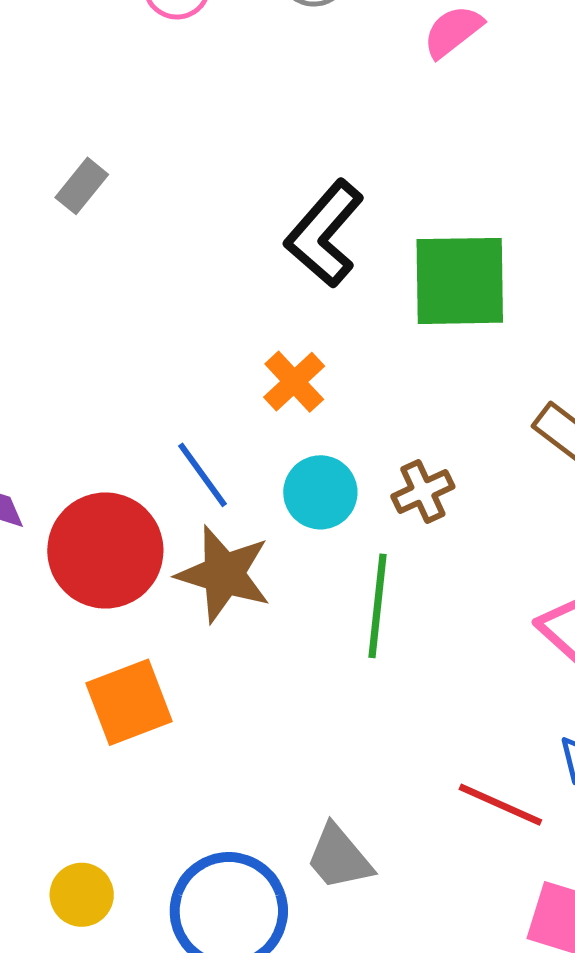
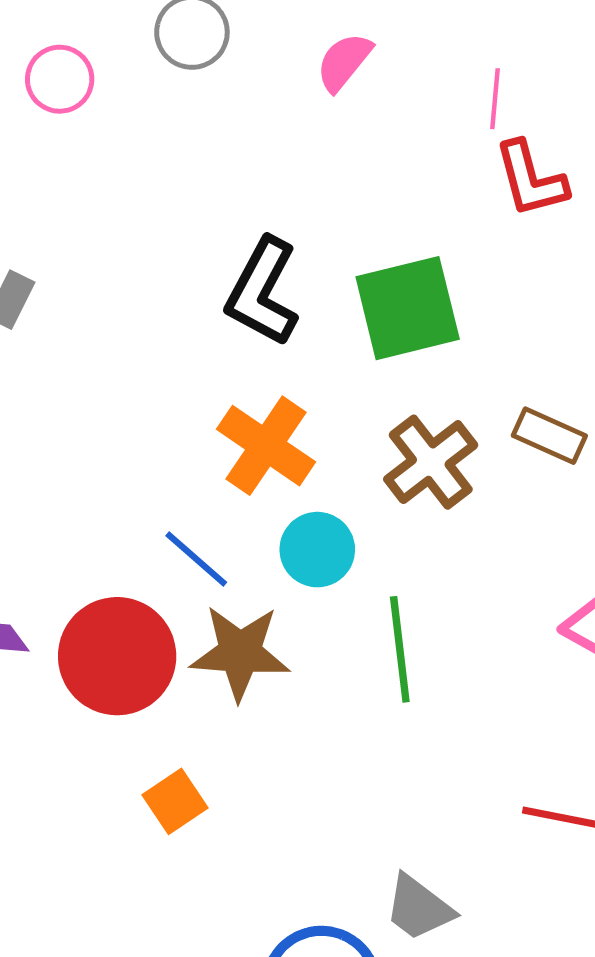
orange cross: (294, 382) -> (266, 446), size x1.5
brown cross: (423, 491) -> (431, 462), moved, size x1.5
orange square: (129, 702) -> (175, 801), size x0.7

